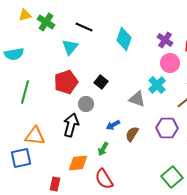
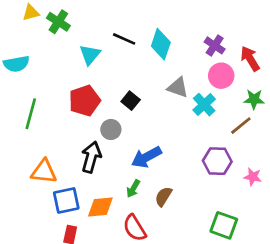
black line: (84, 27) -> (124, 39), moved
gray triangle: (137, 99) -> (178, 87), moved
blue arrow: (113, 125) -> (146, 157), size x1.6
brown semicircle: (132, 134) -> (163, 196), moved
blue square: (21, 158) -> (66, 200), moved
green square: (172, 177) -> (224, 225), turned -30

